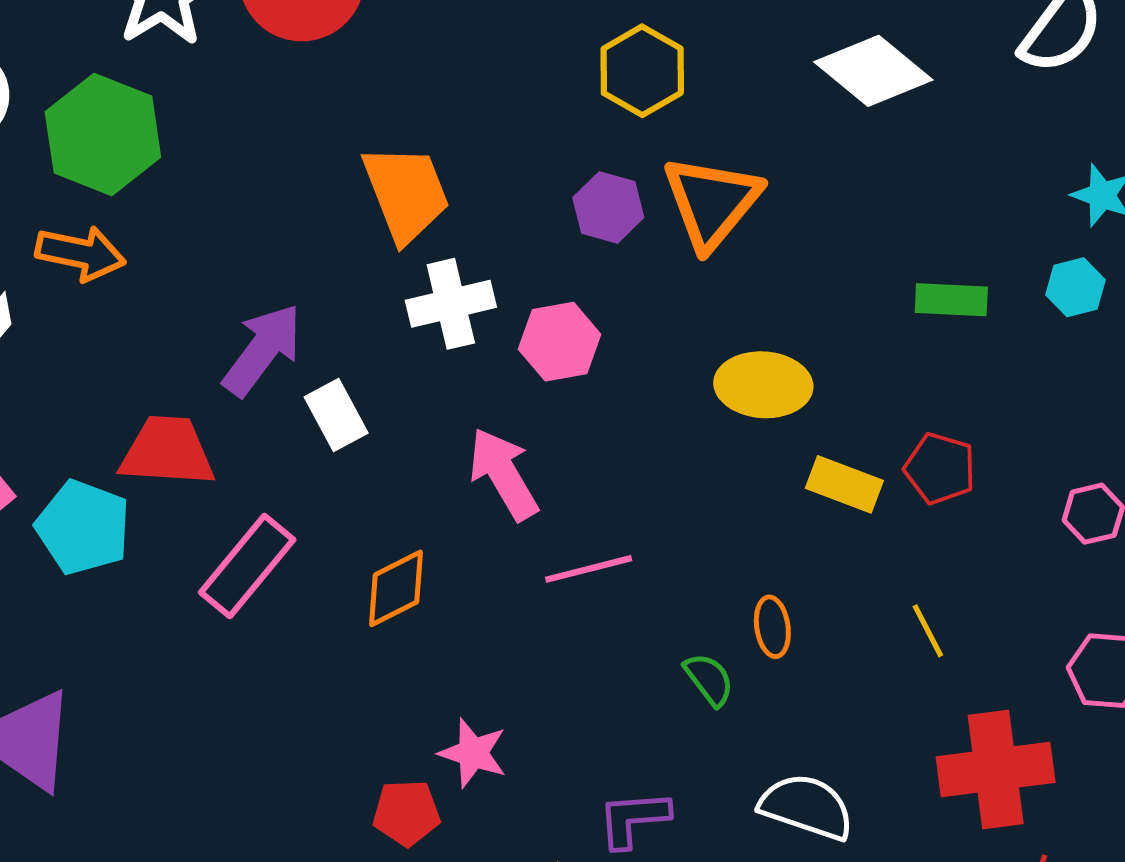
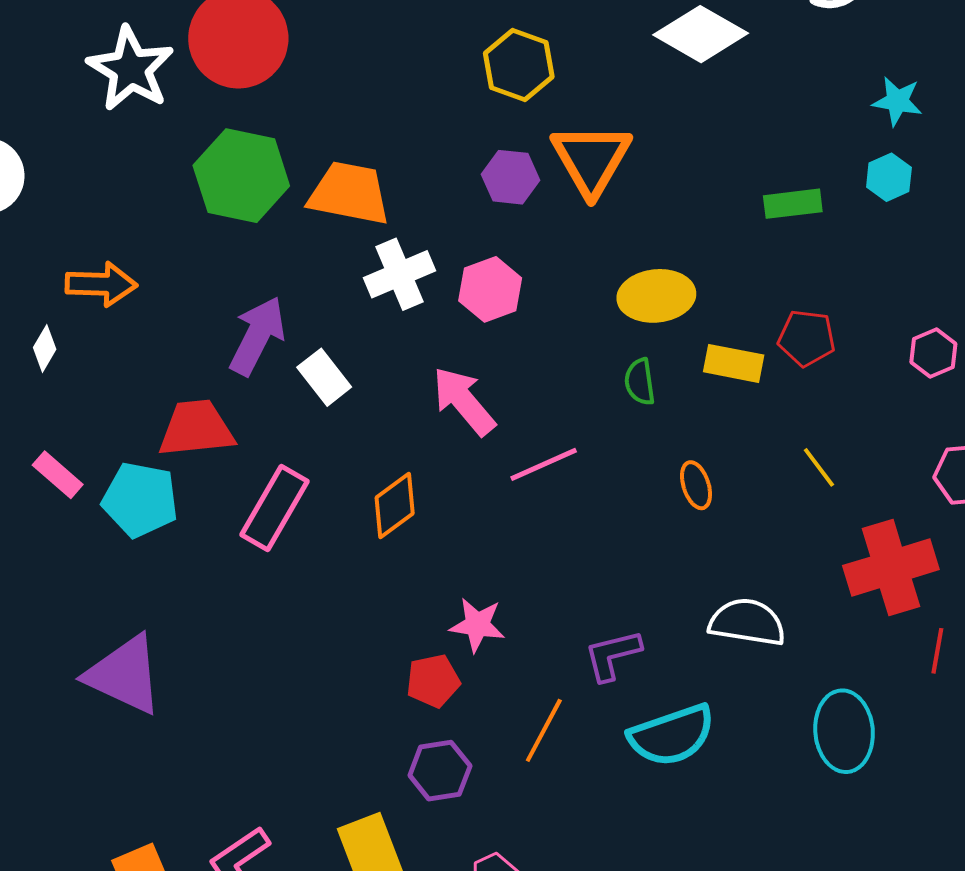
green hexagon: (103, 134) -> (241, 176), moved
orange trapezoid: (406, 193) -> (349, 193), turned -48
green semicircle: (709, 679) -> (640, 382), moved, turned -141

